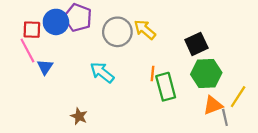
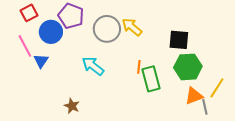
blue circle: (56, 22) -> (51, 32), moved
red square: (32, 30) -> (29, 13), moved, turned -30
black square: (196, 44) -> (179, 40), turned 30

